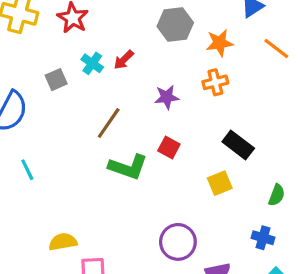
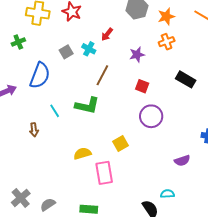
cyan cross: (92, 63) -> (89, 49), moved
green L-shape: (128, 167) -> (87, 106), moved
yellow square: (220, 183) -> (120, 144), moved
purple circle: (178, 242) -> (151, 116), moved

